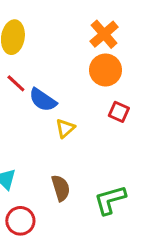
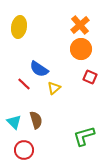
red line: (16, 83) -> (24, 84), moved
brown semicircle: (61, 188) -> (36, 120), moved

